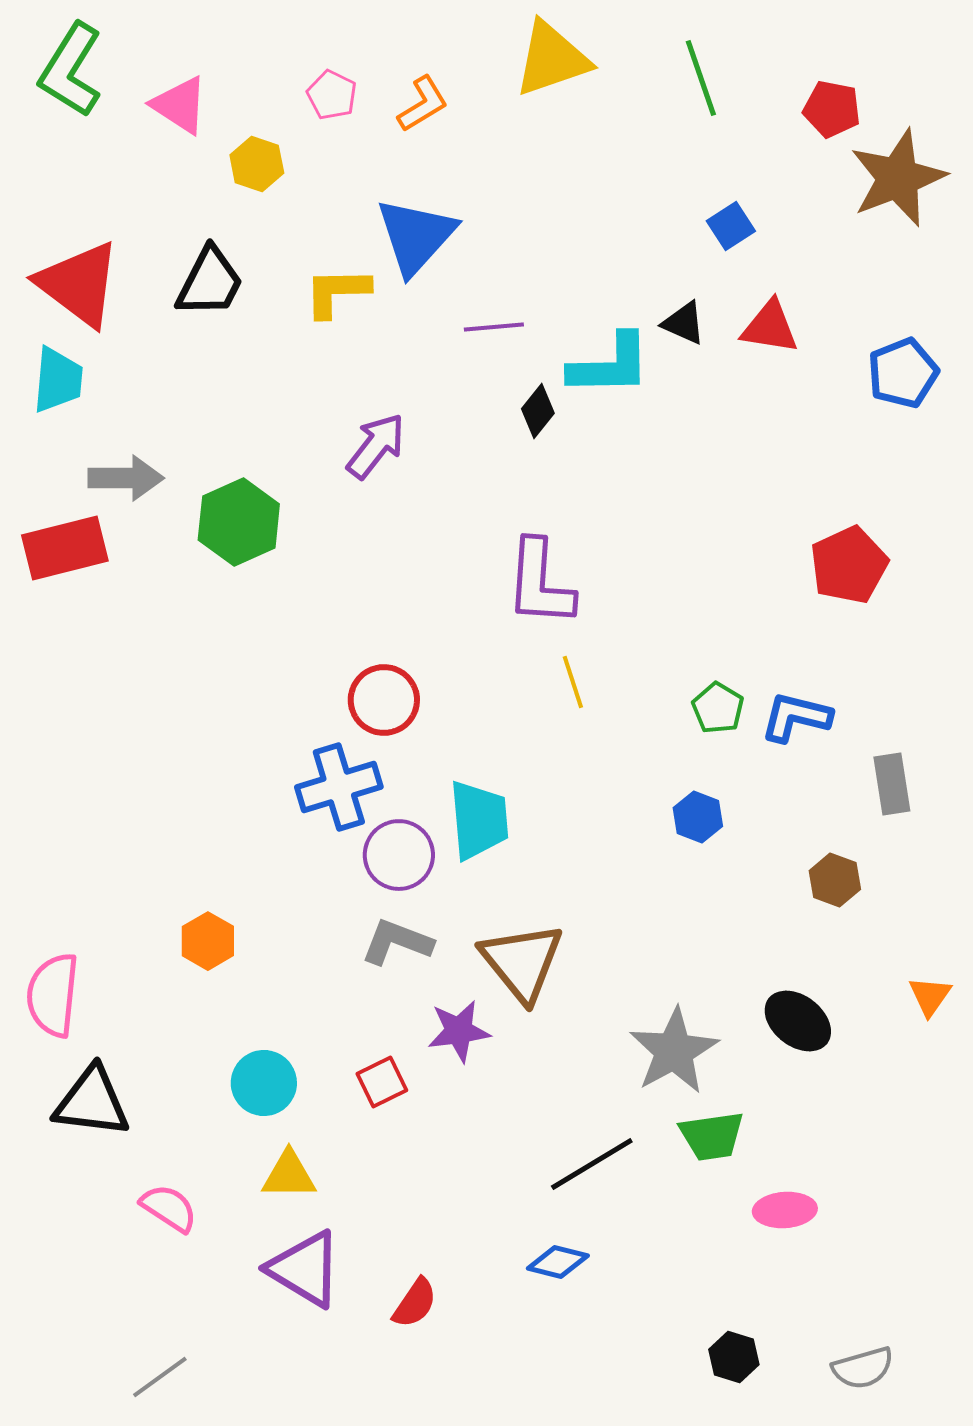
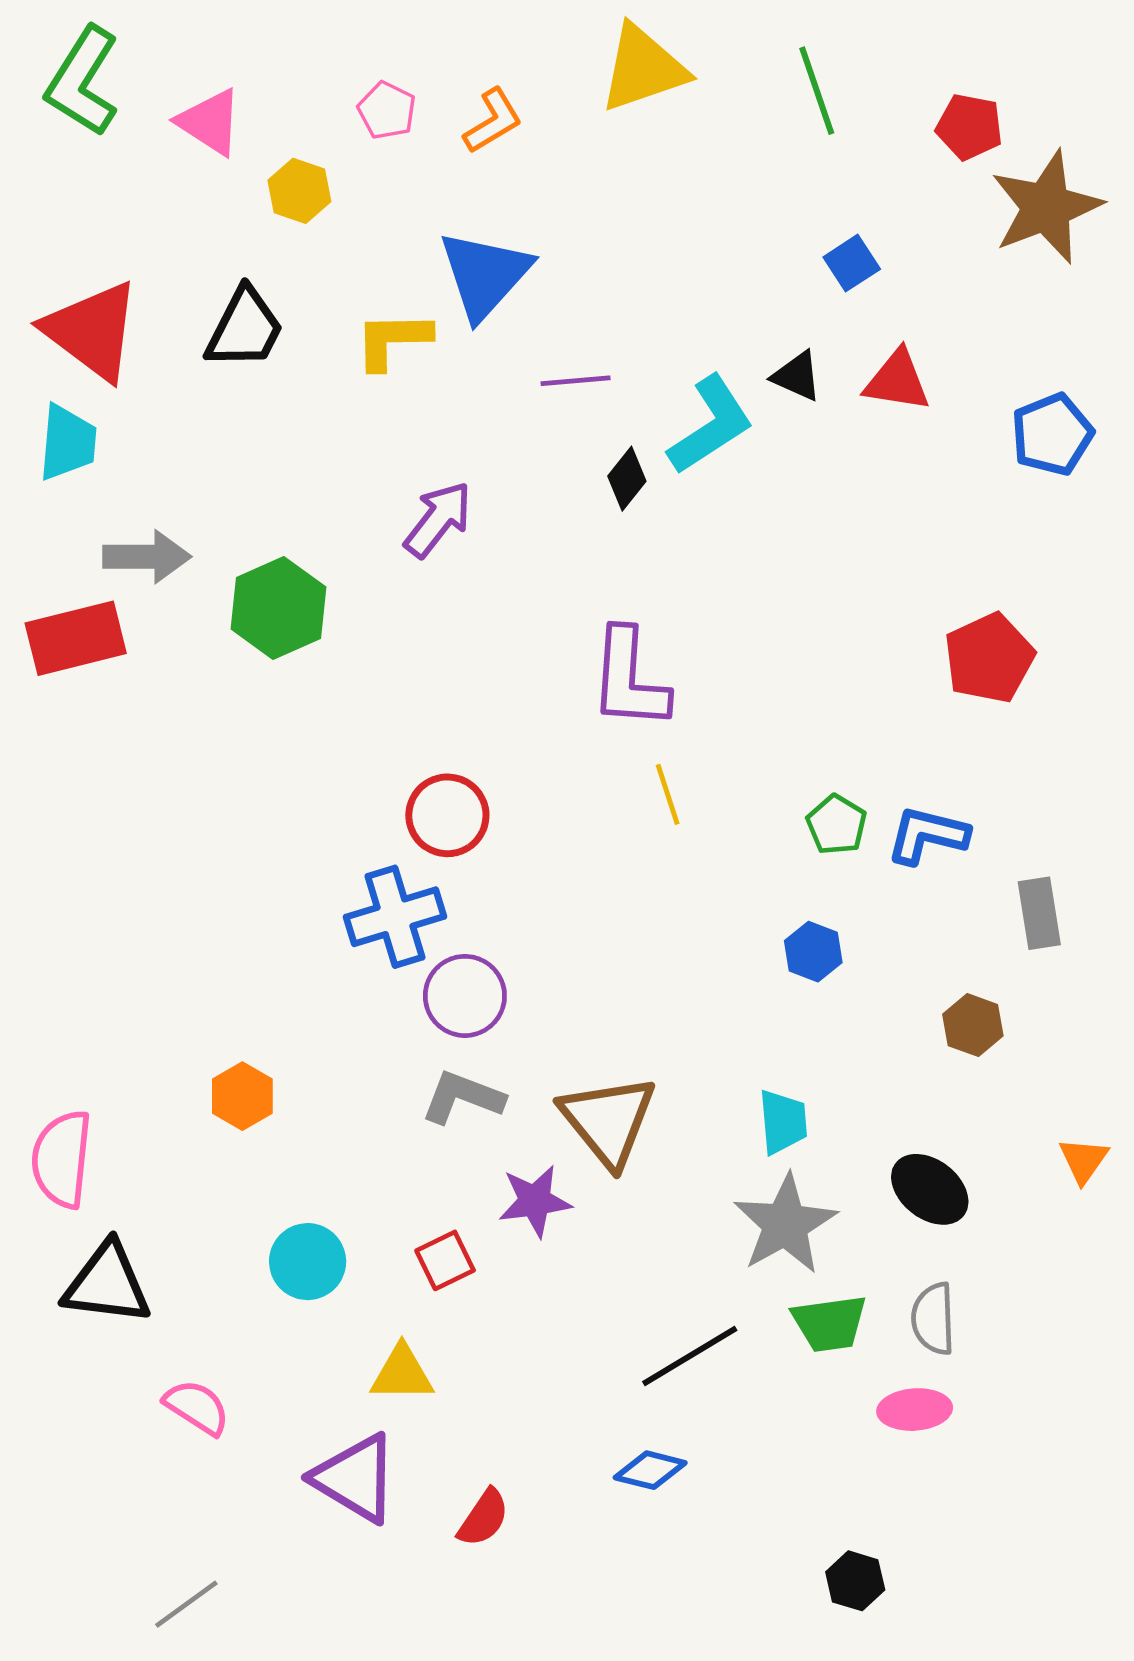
cyan L-shape: (610, 365) -> (711, 425), turned -32
cyan trapezoid: (479, 820) -> (783, 1122), moved, size x0.7
yellow triangle: (289, 1175) -> (402, 1373), moved
gray semicircle: (863, 1368) -> (933, 1319), moved, turned 104

